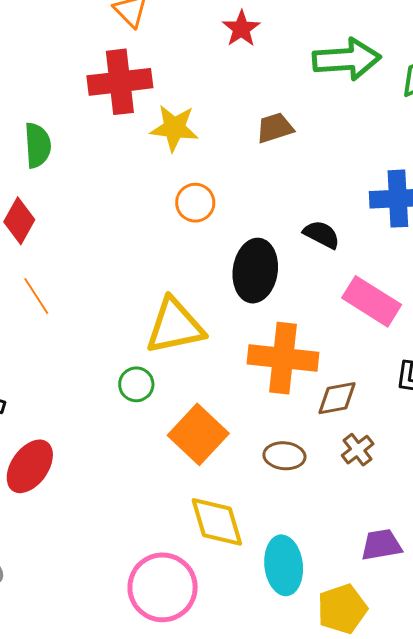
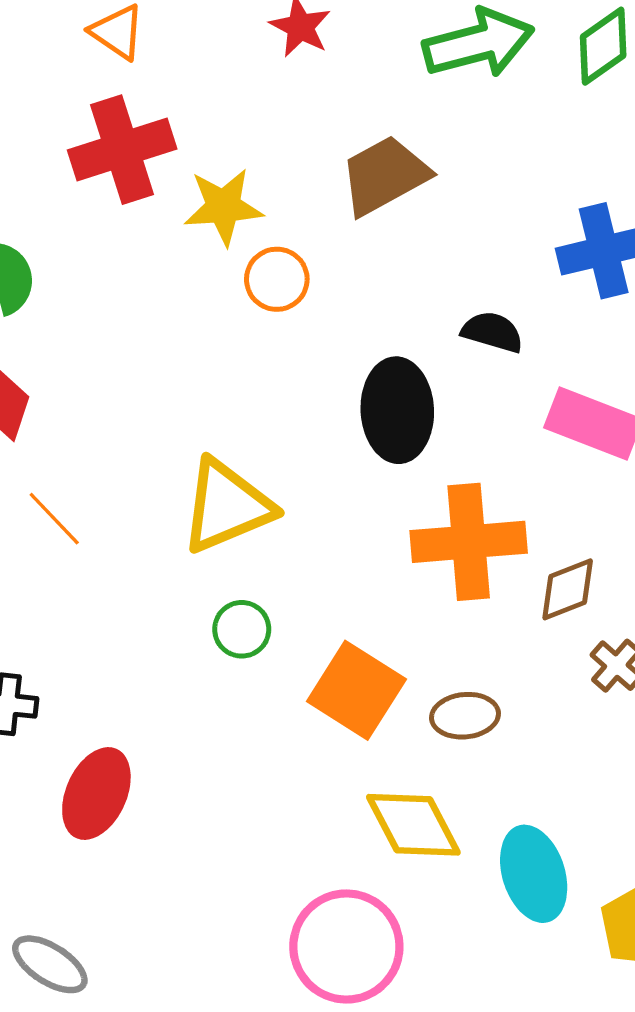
brown trapezoid: (275, 128) -> (385, 175), size x1.5
orange circle: (195, 203) -> (277, 279), moved
yellow triangle: (175, 326) -> (227, 506), moved
brown ellipse: (284, 456) -> (465, 716), moved

